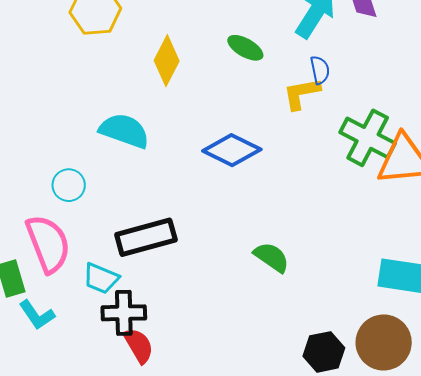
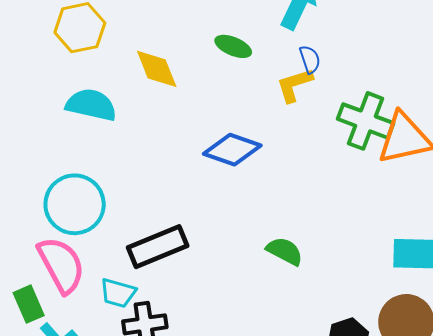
yellow diamond: (167, 61) -> (157, 69), turned -42
cyan semicircle: (124, 131) -> (91, 105), moved
cyan circle: (69, 185) -> (75, 204), size x1.8

